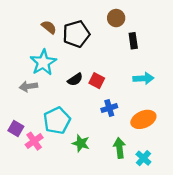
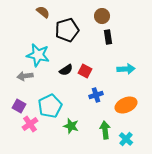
brown semicircle: (49, 27) -> (43, 12), moved
black rectangle: (133, 41) -> (108, 37), moved
cyan star: (43, 62) -> (38, 55), turned -30
purple square: (16, 129) -> (19, 106), moved

